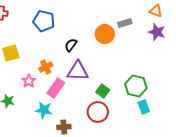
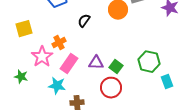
purple triangle: (78, 71) -> (96, 63), moved, size x0.7
pink star: (29, 81) -> (42, 57), size x1.5
cyan rectangle: (144, 107) -> (167, 82), moved

